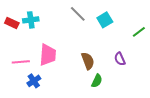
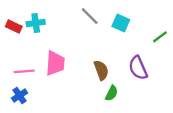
cyan square: (105, 20) -> (121, 23), turned -35
purple semicircle: (120, 59) -> (138, 68), size x1.5
blue cross: (34, 81) -> (20, 95), moved

